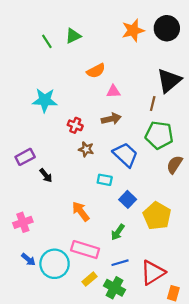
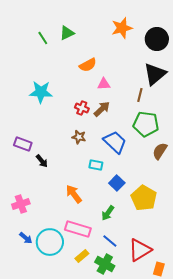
black circle: (167, 28) -> (157, 39), moved
brown arrow: (111, 119) -> (102, 109), turned -30
red cross: (75, 125) -> (82, 108), moved
purple rectangle: (25, 157) -> (23, 144), turned 48
blue line: (120, 263) -> (110, 241), turned 56

